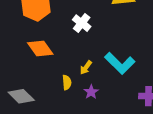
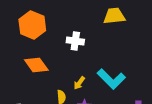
white cross: (82, 23) -> (75, 41), turned -30

